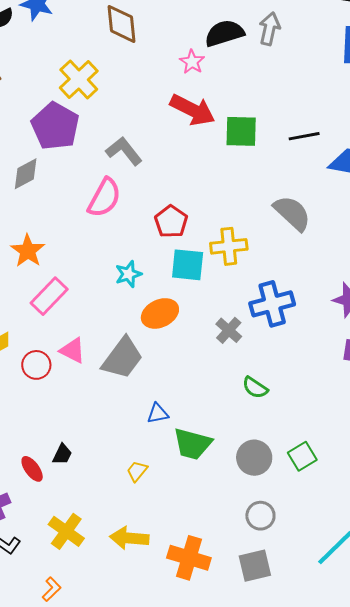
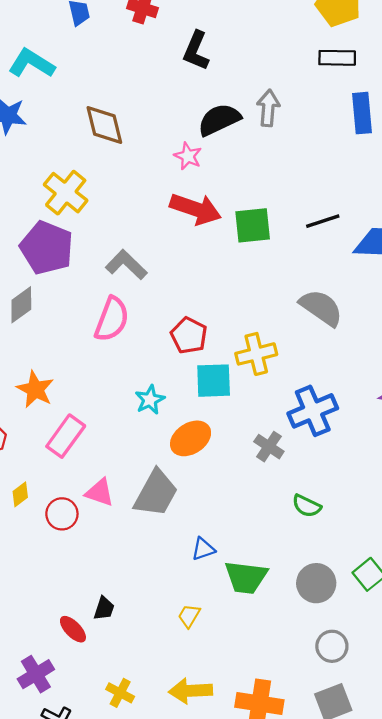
yellow cross: (66, 531) -> (120, 693), size x0.7

